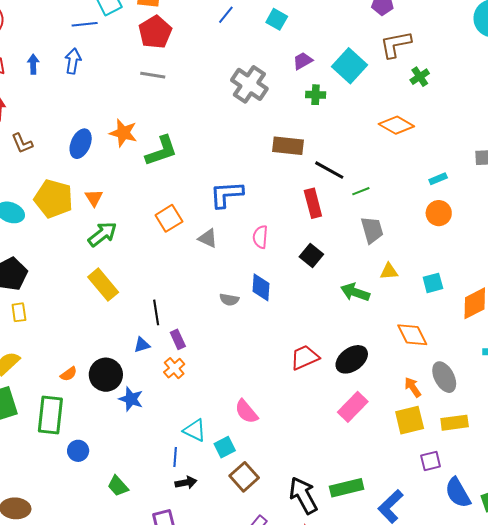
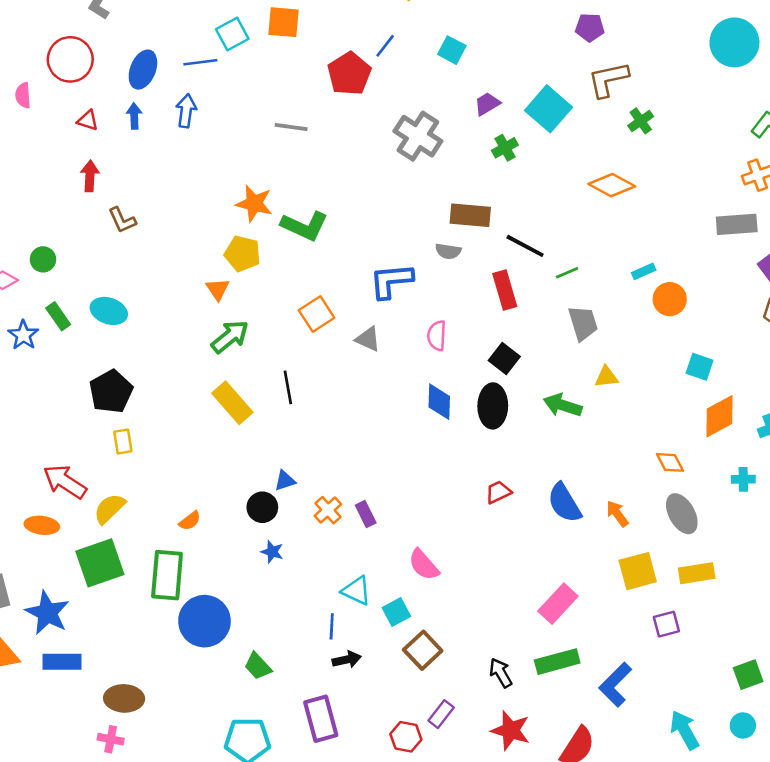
red pentagon: (155, 32) -> (349, 74), moved
green cross: (316, 95) -> (505, 148), turned -30
blue ellipse: (81, 144) -> (143, 70), moved
green L-shape: (161, 151) -> (305, 226), turned 45
cyan rectangle: (438, 179) -> (644, 271), moved
yellow pentagon: (53, 199) -> (242, 254), moved, size x0.7
cyan square: (433, 283) -> (700, 367), moved, turned 35
gray semicircle: (229, 300) -> (448, 251), moved
black line: (156, 312) -> (288, 387), moved
orange diamond: (412, 335) -> (670, 462), moved, size x0.7
purple rectangle: (178, 339) -> (366, 514), moved
red trapezoid: (305, 357) -> (498, 492), size x0.7
black ellipse: (352, 359) -> (493, 406), moved, turned -52
black circle: (106, 375) -> (262, 507), moved, size x0.7
orange arrow: (413, 387) -> (617, 514), moved
blue star: (131, 399) -> (272, 552), size x0.7
pink rectangle: (353, 407) -> (558, 604), moved
blue circle: (78, 451) -> (204, 621), size x1.8
blue semicircle: (458, 493) -> (564, 503), moved
black arrow: (303, 495) -> (501, 673), size x0.6

